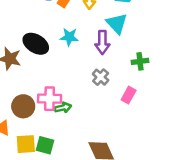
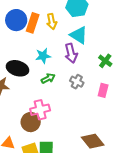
green cross: (140, 61) -> (105, 61), turned -32
brown circle: (23, 106) -> (31, 122), moved
green arrow: (63, 108) -> (48, 78), moved

